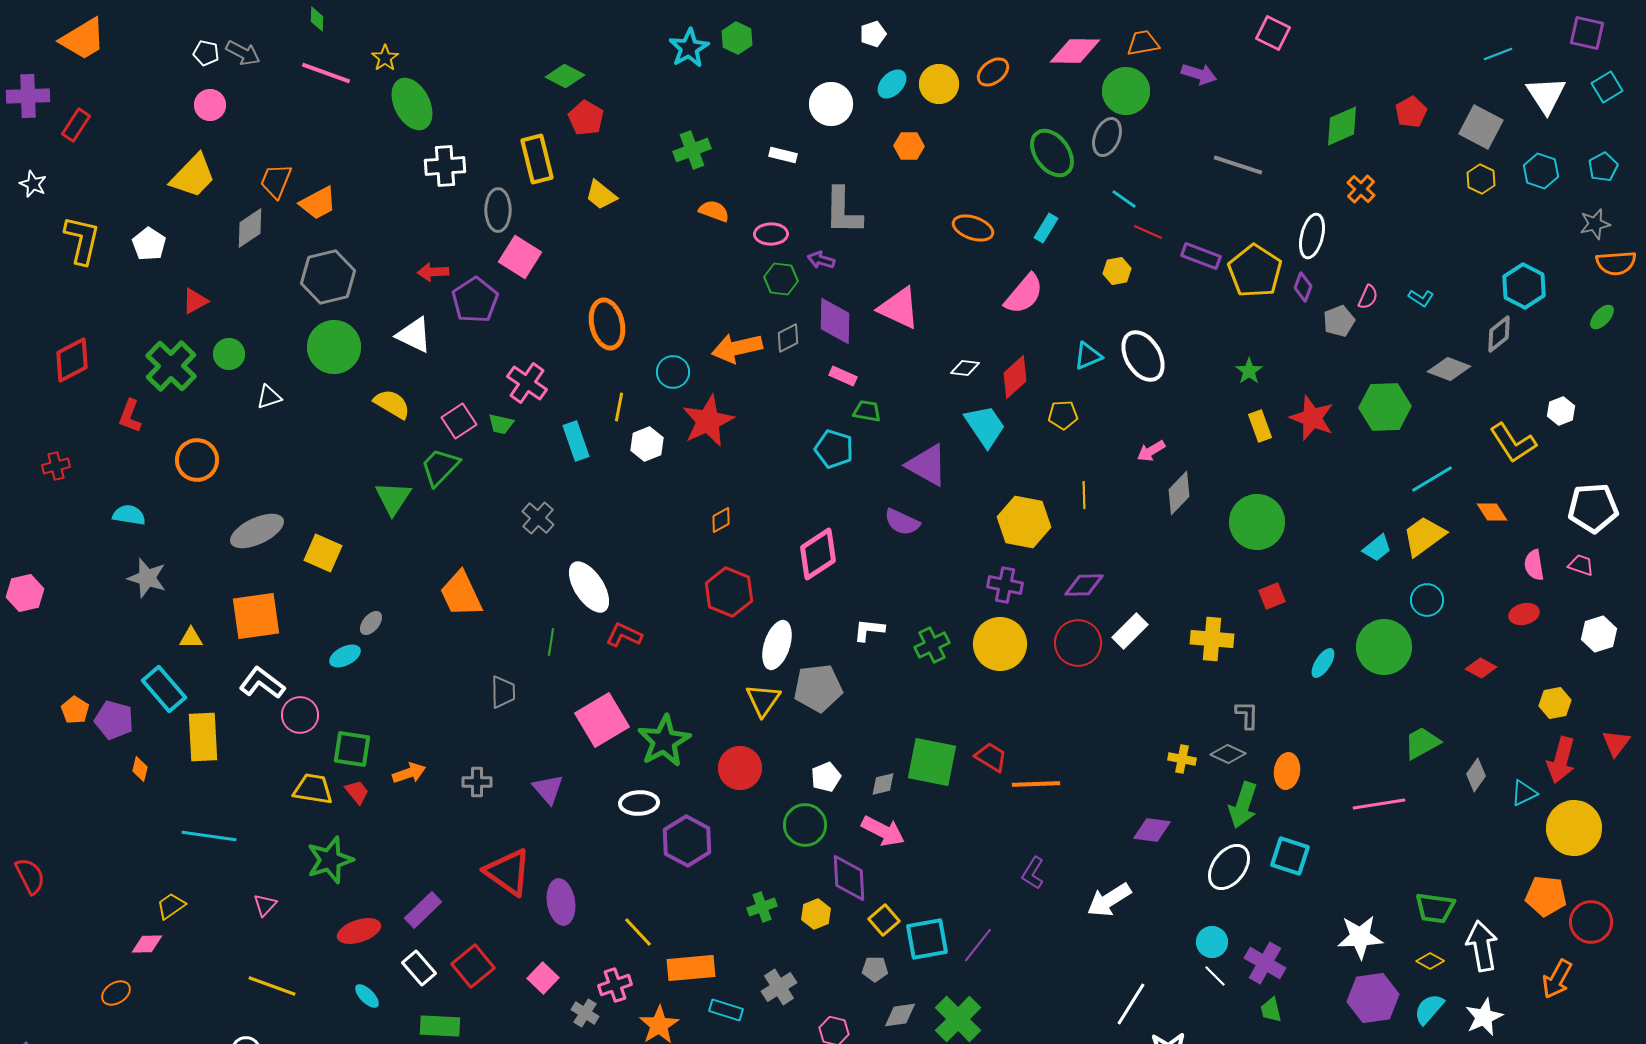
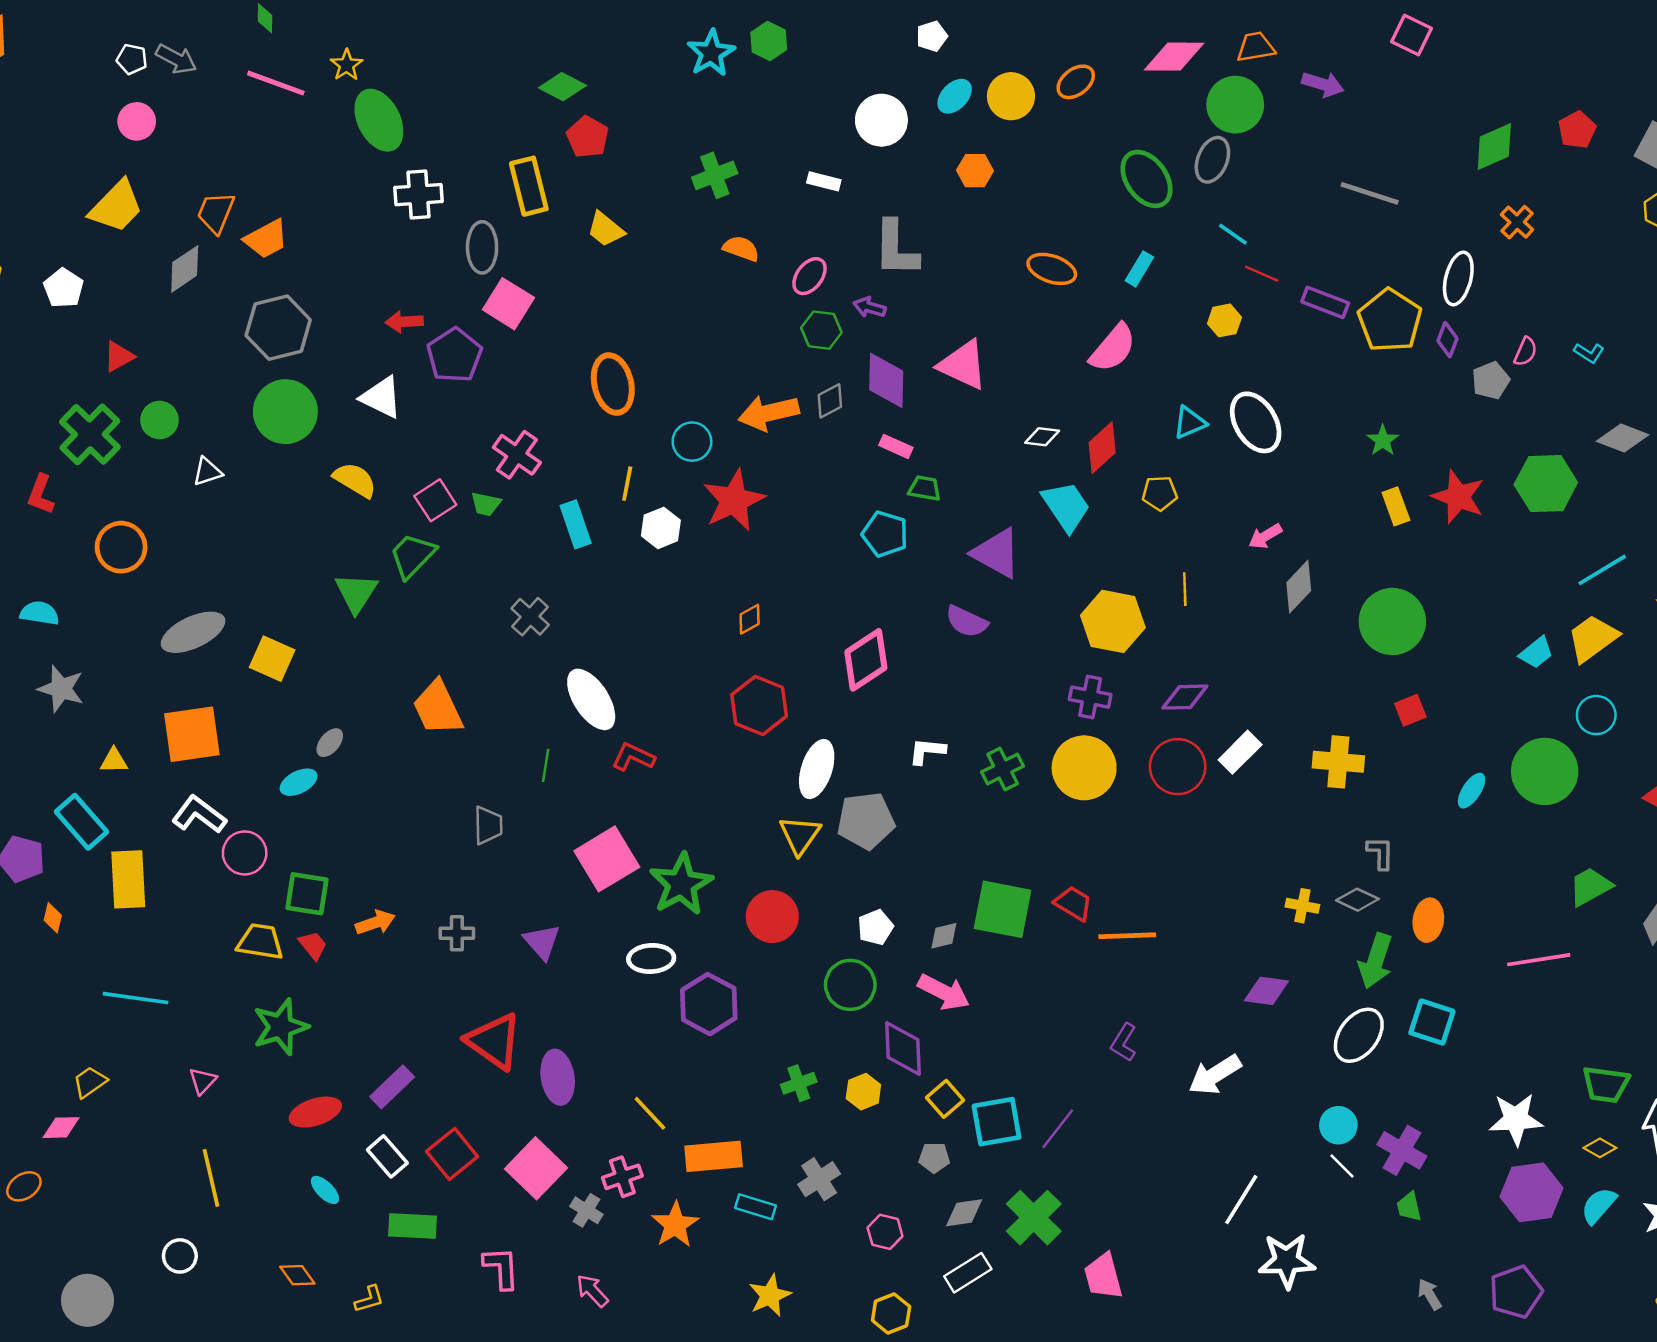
pink ellipse: (771, 234) -> (809, 276), turned -52
pink square: (543, 978) -> (536, 1168), size x1.6
yellow line: (272, 986) -> (211, 1178), turned 57

